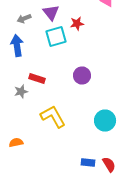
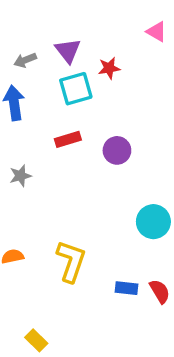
red rectangle: (37, 78) -> (68, 139), moved, turned -35
yellow L-shape: (53, 116) -> (71, 261), moved, turned 48

